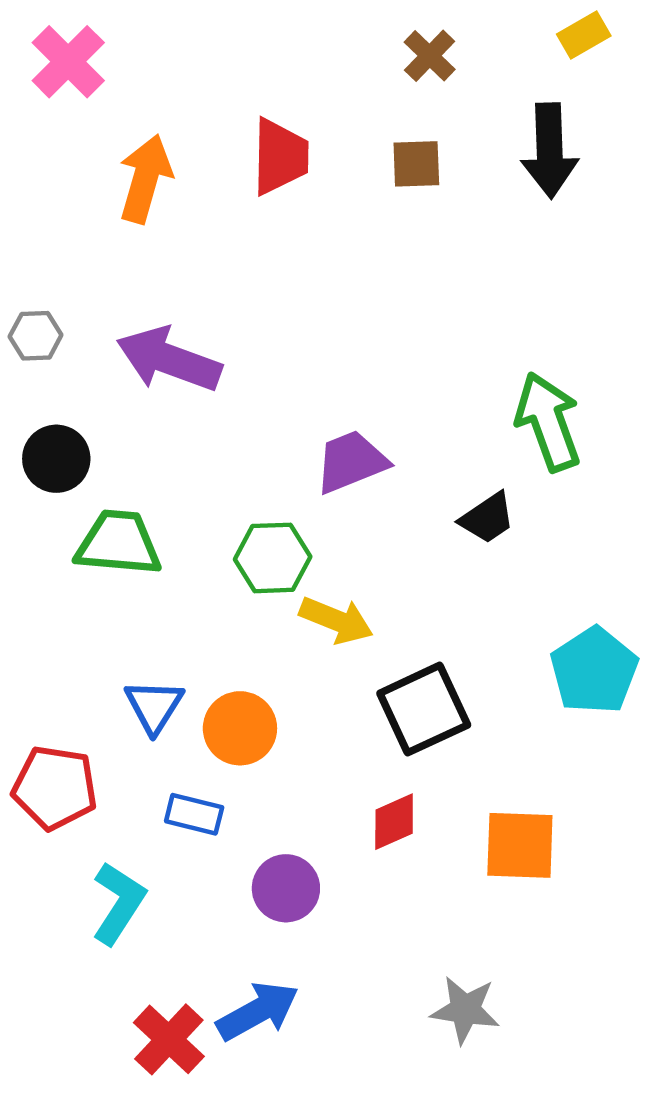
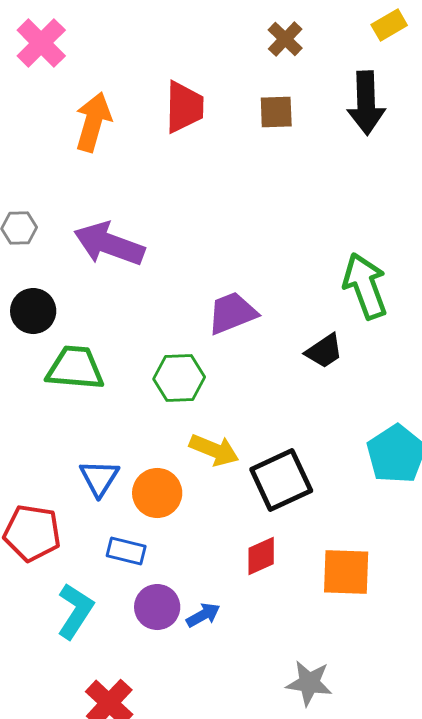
yellow arrow: (336, 620) -> (214, 450), moved
purple circle: (286, 888) -> (157, 607), moved
blue arrow: (258, 1011) -> (203, 615), moved, size x0.6

